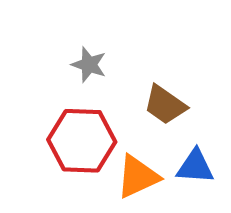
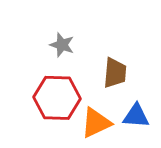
brown trapezoid: (165, 105) -> (115, 73), turned -120

